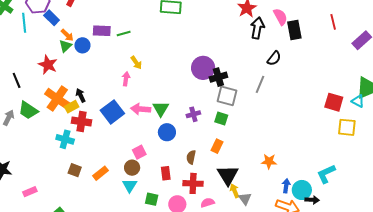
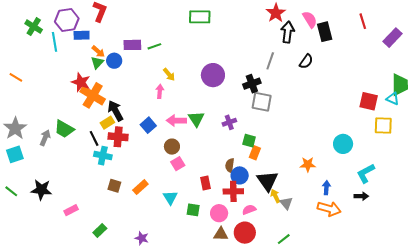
blue rectangle: (52, 18) -> (82, 35), turned -42
purple circle: (203, 68) -> (213, 75), moved
black line: (17, 80) -> (94, 138), moved
gray line: (260, 84) -> (270, 61), moved
black arrow: (81, 95) -> (115, 111), size x1.5
orange cross: (57, 99) -> (93, 95), moved
blue square: (112, 112) -> (148, 125), size x0.7
green square: (221, 118) -> (249, 141), moved
blue circle: (167, 132) -> (240, 175), moved
brown circle: (132, 168) -> (172, 147), moved
cyan circle: (302, 190) -> (343, 144), moved
black arrow: (312, 200) -> (361, 196), moved

